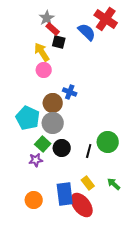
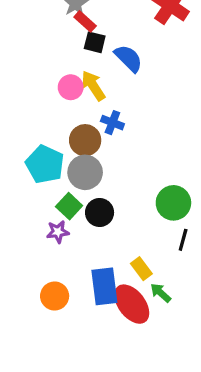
blue semicircle: (87, 32) -> (128, 58), moved
yellow arrow: (42, 52) -> (93, 86), moved
black line: (89, 151) -> (183, 240), moved
green arrow: (114, 184) -> (161, 293), moved

